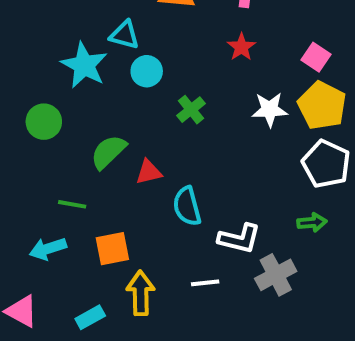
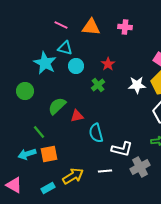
red star: (241, 47) -> (108, 64), moved
green line: (72, 204) -> (39, 132), turned 40
orange square: (112, 249) -> (49, 154), moved
yellow arrow: (141, 293) -> (73, 176), turned 60

